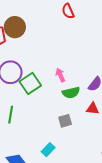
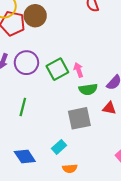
green square: (30, 83) -> (57, 69), moved
gray square: (65, 121) -> (79, 118), size x1.6

